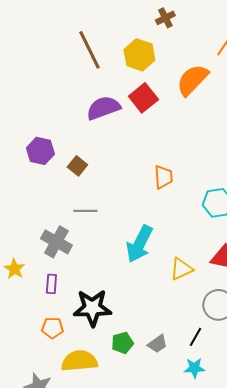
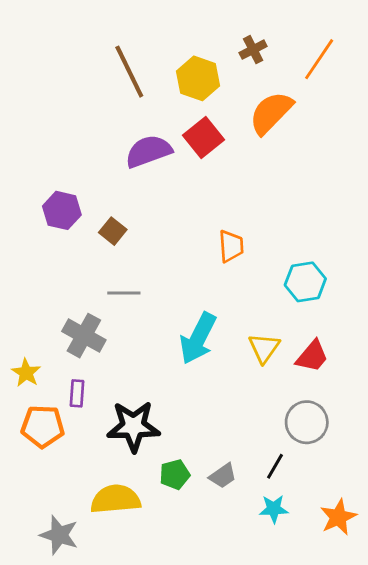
brown cross: (165, 18) -> (253, 50), moved
yellow triangle: (181, 269) -> (264, 348), moved, turned -30
orange pentagon: (52, 328) -> (43, 426), moved, size x1.4

